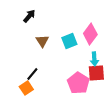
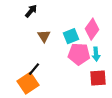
red square: (96, 73) -> (98, 78), moved
pink pentagon: (78, 83) -> (79, 54), moved, turned -30
orange square: (26, 88) -> (28, 83), size x1.5

